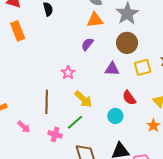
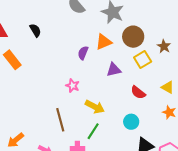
orange triangle: (95, 20) -> (104, 42), moved
brown circle: (127, 43) -> (133, 37), moved
cyan circle: (115, 116) -> (131, 122), moved

